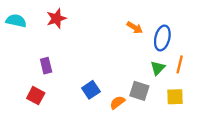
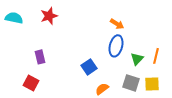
blue ellipse: (162, 38) -> (116, 46), moved
blue square: (91, 90) -> (89, 67), moved
gray square: (139, 91) -> (131, 83), moved

